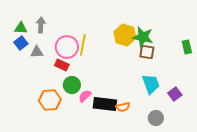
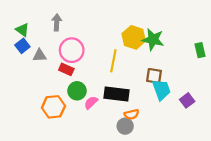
gray arrow: (41, 25) -> (57, 22), moved
green triangle: (21, 28) -> (22, 30), turned 32
yellow line: (83, 45) -> (113, 61), moved
brown square: (147, 52) -> (154, 76), moved
black rectangle: (105, 104) -> (117, 94), moved
gray circle: (156, 118) -> (125, 126), moved

